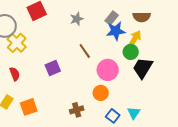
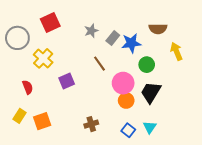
gray rectangle: (112, 18) -> (113, 38), moved
yellow arrow: (135, 39) -> (176, 51), moved, turned -54
yellow cross: (17, 43) -> (43, 58), moved
black trapezoid: (143, 68) -> (151, 92), moved
orange circle: (101, 93) -> (126, 101), moved

